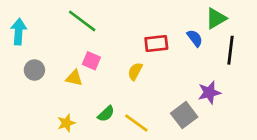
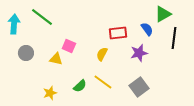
green line: (82, 21) -> (42, 17), moved
purple star: (209, 93) -> (139, 53), moved
yellow line: (136, 123) -> (103, 82), moved

